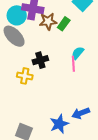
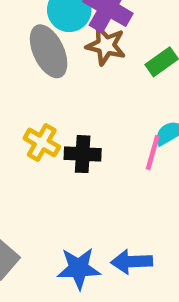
brown star: (48, 21) -> (106, 45), moved
black cross: (40, 60) -> (83, 154), moved

